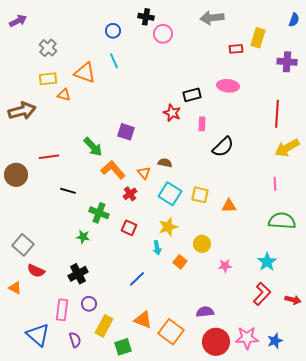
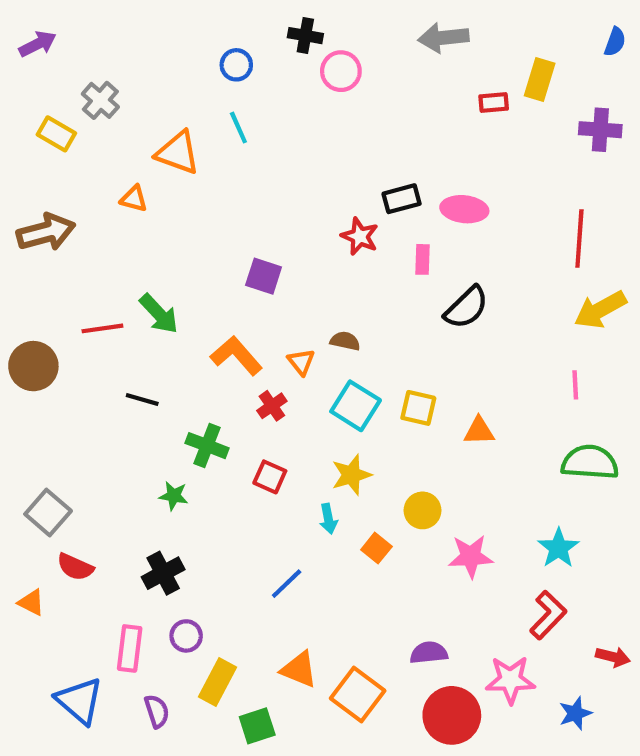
yellow rectangle: (48, 79) -> (56, 134), moved, turned 36
pink ellipse: (228, 86) -> (464, 209), moved
green arrow: (93, 147) -> (159, 314), moved
pink star: (225, 266) -> (471, 556), size x1.5
red arrow: (293, 300) -> (613, 657), moved
pink star: (247, 338) -> (510, 680), moved

